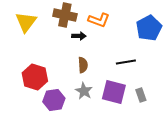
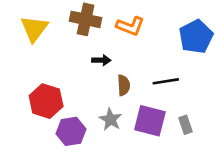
black arrow: (79, 36) -> (101, 60), moved
brown semicircle: (83, 65) -> (124, 85), moved

